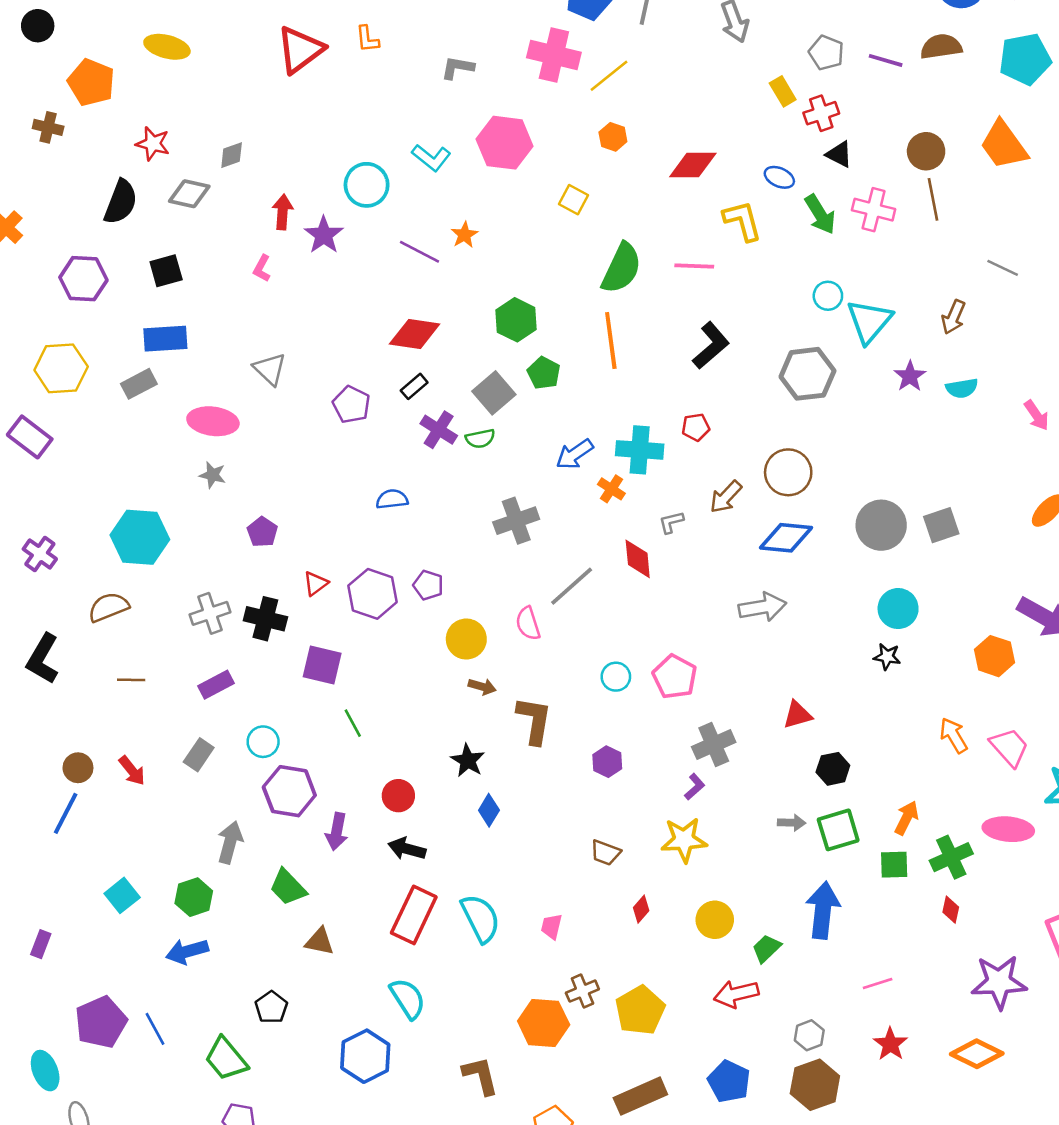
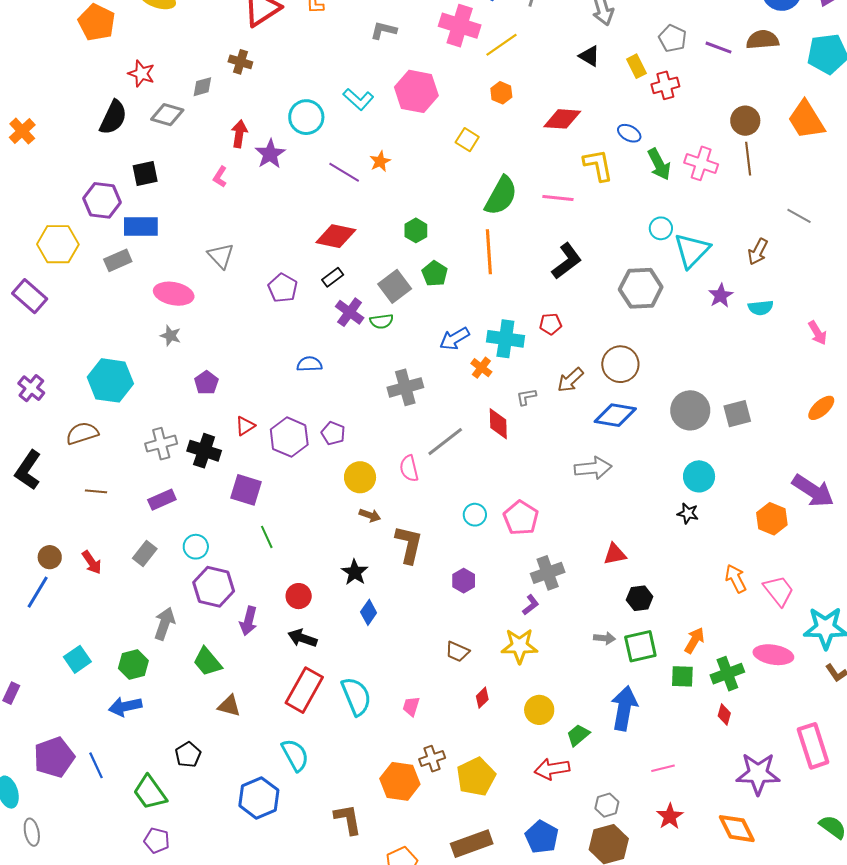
brown cross: (48, 127) -> (240, 62), moved
black triangle: (839, 154) -> (589, 56), moved
purple hexagon: (83, 279) -> (102, 200), moved
green hexagon: (516, 320) -> (416, 230), size x0.7
orange diamond: (977, 1054) -> (737, 829), turned 33

